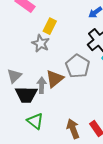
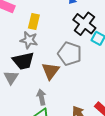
gray arrow: (42, 85) -> (41, 97), moved
black trapezoid: (26, 95) -> (23, 61), moved

